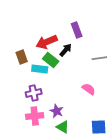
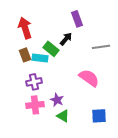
red arrow: (47, 42) -> (25, 28), moved, turned 95
brown rectangle: (22, 57) -> (25, 55), moved
pink semicircle: (89, 89) -> (89, 78), size x1.5

